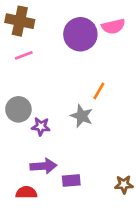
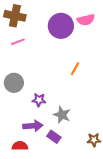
gray star: (82, 116) -> (62, 115), moved
purple star: (41, 126) -> (39, 100), moved
purple rectangle: (71, 181) -> (54, 137), turned 40

